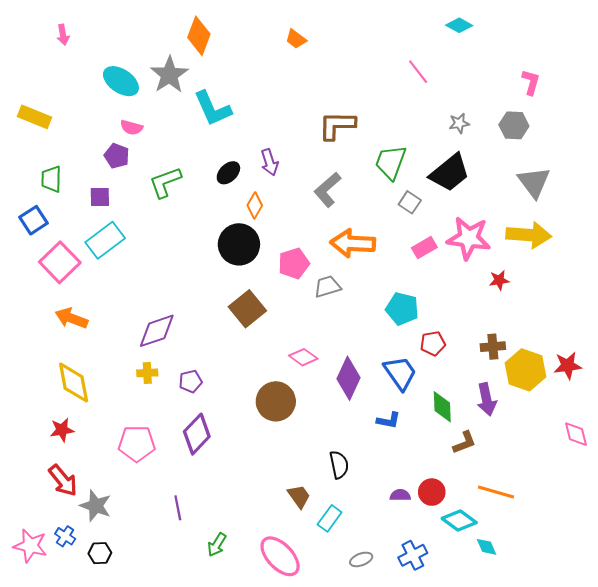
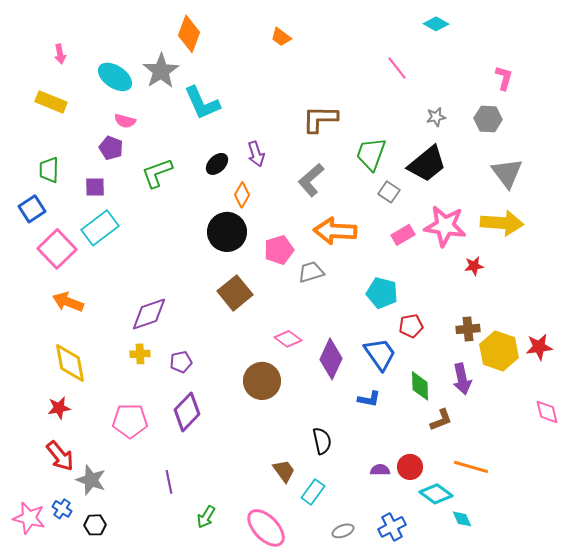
pink arrow: (63, 35) -> (60, 54), moved
yellow rectangle: (35, 117) -> (51, 102), moved

